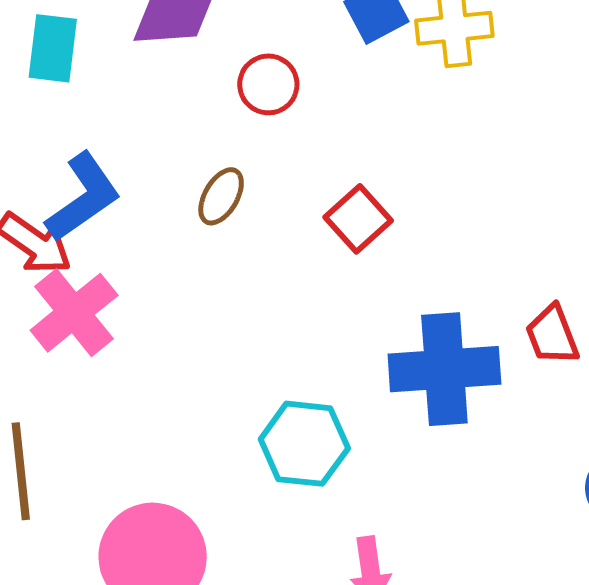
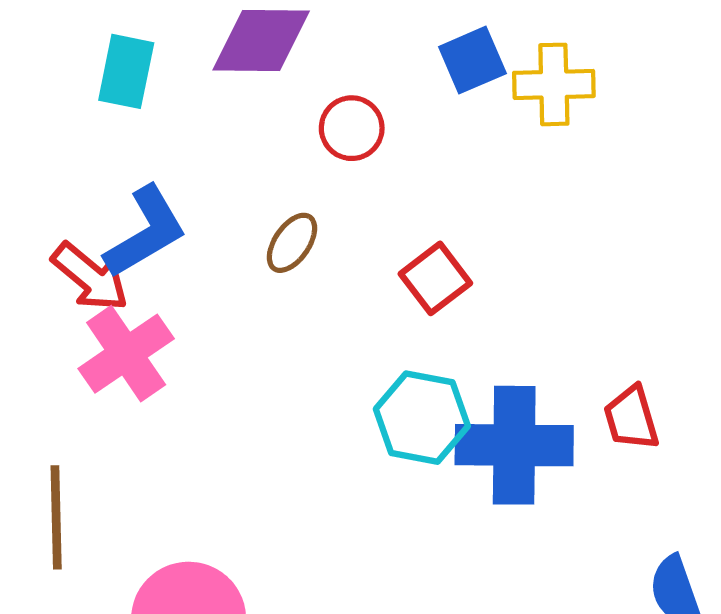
cyan hexagon: (304, 444) -> (422, 418), moved

